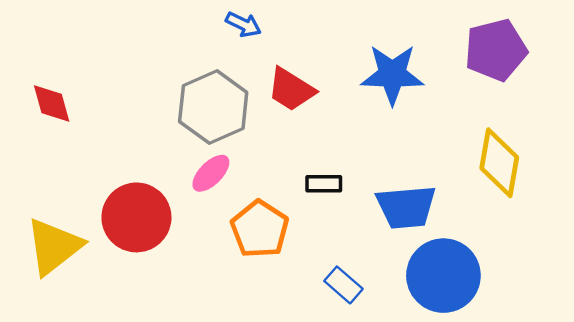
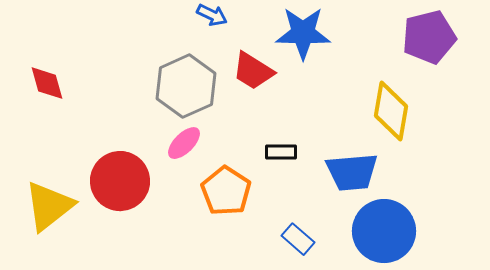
blue star: (392, 74) -> (303, 33), moved
yellow diamond: (499, 163) -> (391, 111), moved

